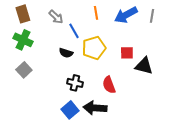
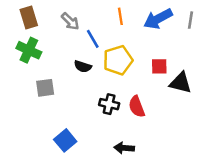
gray square: (24, 70) -> (45, 88), moved, turned 35
black cross: (75, 83) -> (109, 104), moved
black arrow: (95, 108) -> (124, 148), moved, size x0.7
blue square: (70, 110) -> (65, 140), moved

